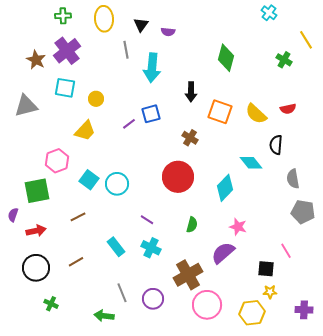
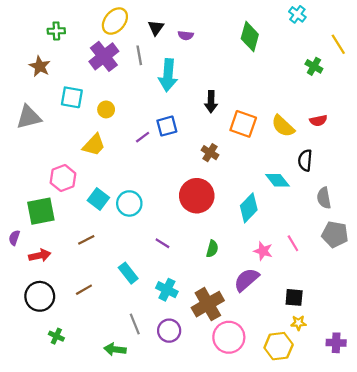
green cross: (63, 16) -> (56, 31), moved
yellow ellipse: (104, 19) -> (115, 21), turned 45
purple cross: (67, 51) -> (104, 56), moved
green diamond: (226, 58) -> (250, 36), moved
cyan cross: (151, 248) -> (167, 290), moved
pink line: (286, 251) -> (293, 243), moved

